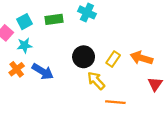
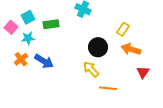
green rectangle: (54, 19) -> (51, 24), moved
black circle: (84, 57) -> (98, 47), moved
yellow rectangle: (113, 59) -> (123, 29), moved

